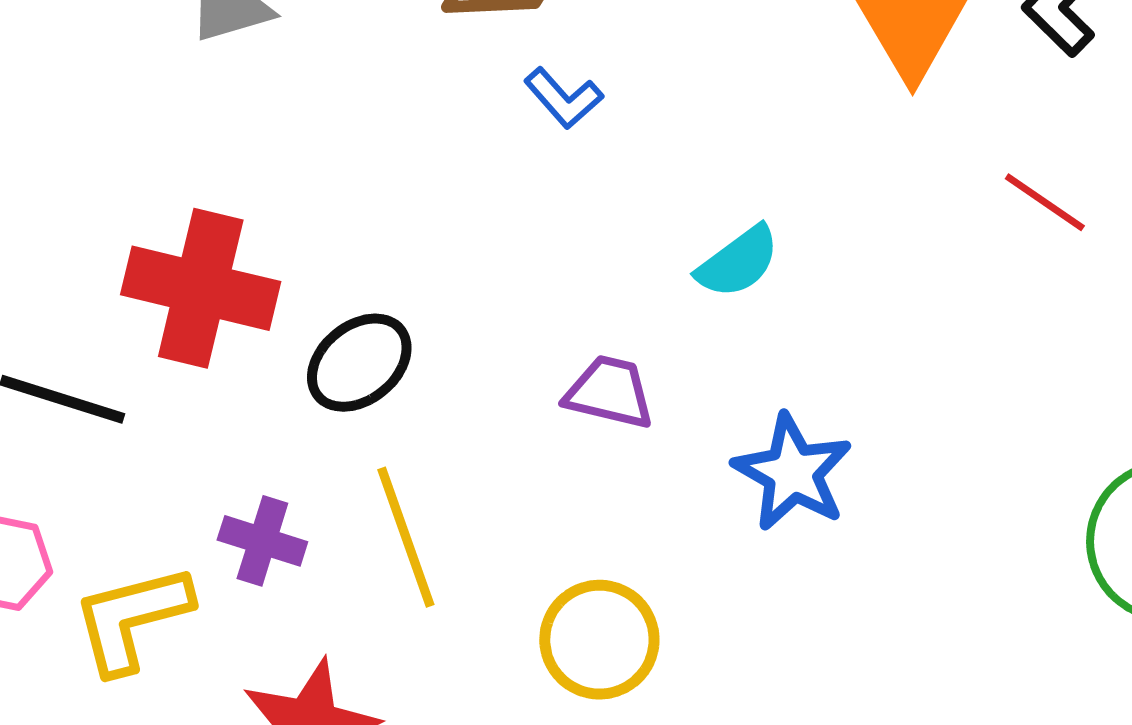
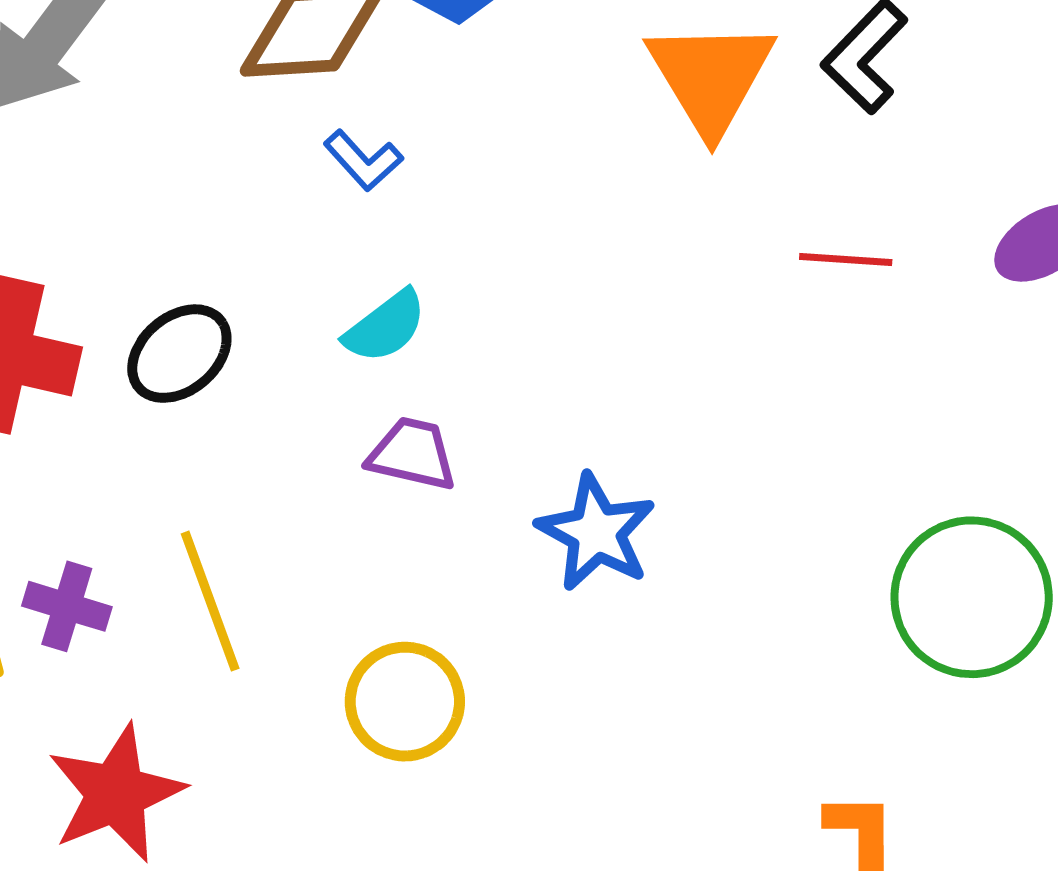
red line: (1045, 202) -> (846, 260), turned -30
cyan semicircle: (738, 262) -> (385, 327), moved
black ellipse: (359, 363) -> (179, 354), moved

